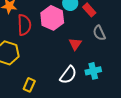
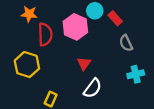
red triangle: (75, 44) -> (84, 64), moved
cyan cross: (93, 71) -> (136, 74), moved

